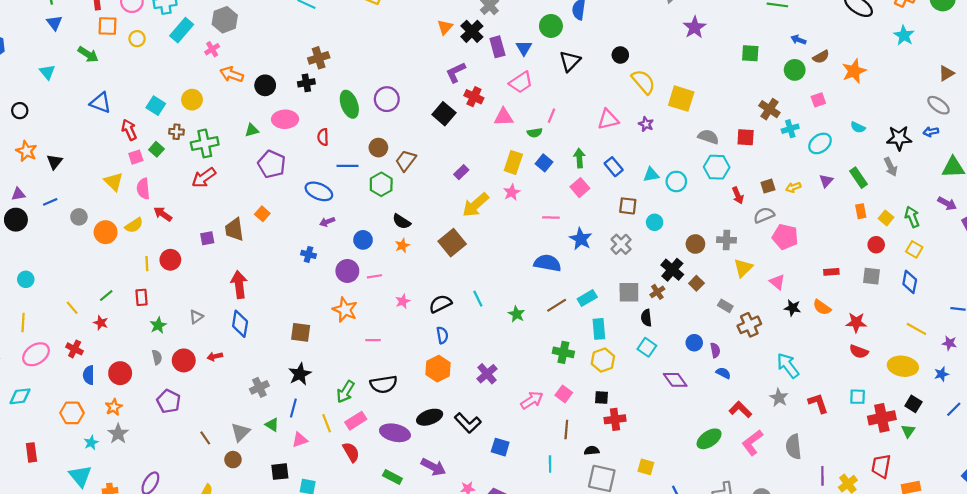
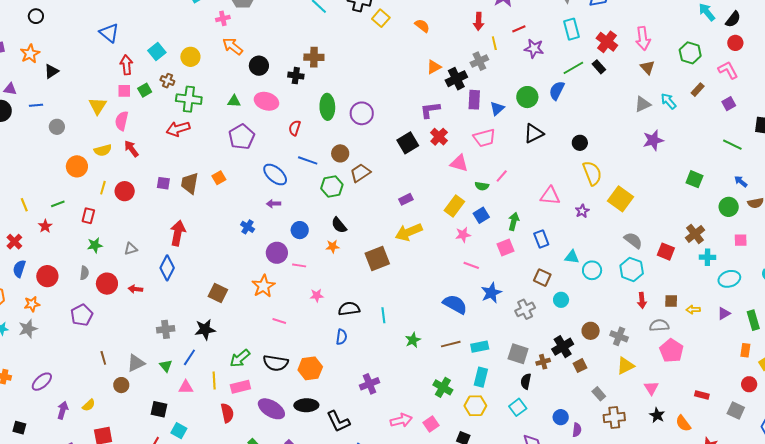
pink star: (512, 192) -> (463, 235), moved
orange circle: (106, 232) -> (77, 166), moved
orange hexagon: (438, 369) -> (310, 368), moved

